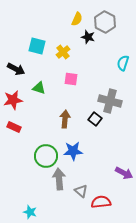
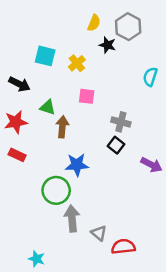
gray cross: (110, 101) -> (121, 122), moved, size x0.7
brown arrow: (65, 119) -> (62, 127), moved
blue star: (73, 151) -> (77, 165), moved
purple arrow: (124, 173) -> (151, 165), moved

